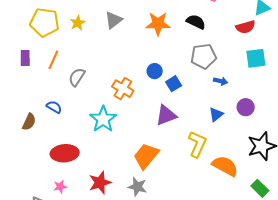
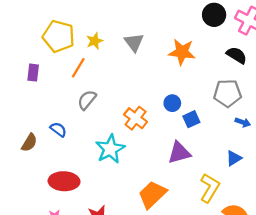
gray triangle: (114, 20) -> (134, 42), turned -36
black semicircle: (196, 22) -> (237, 55), moved
orange line: (53, 60) -> (78, 68), moved

